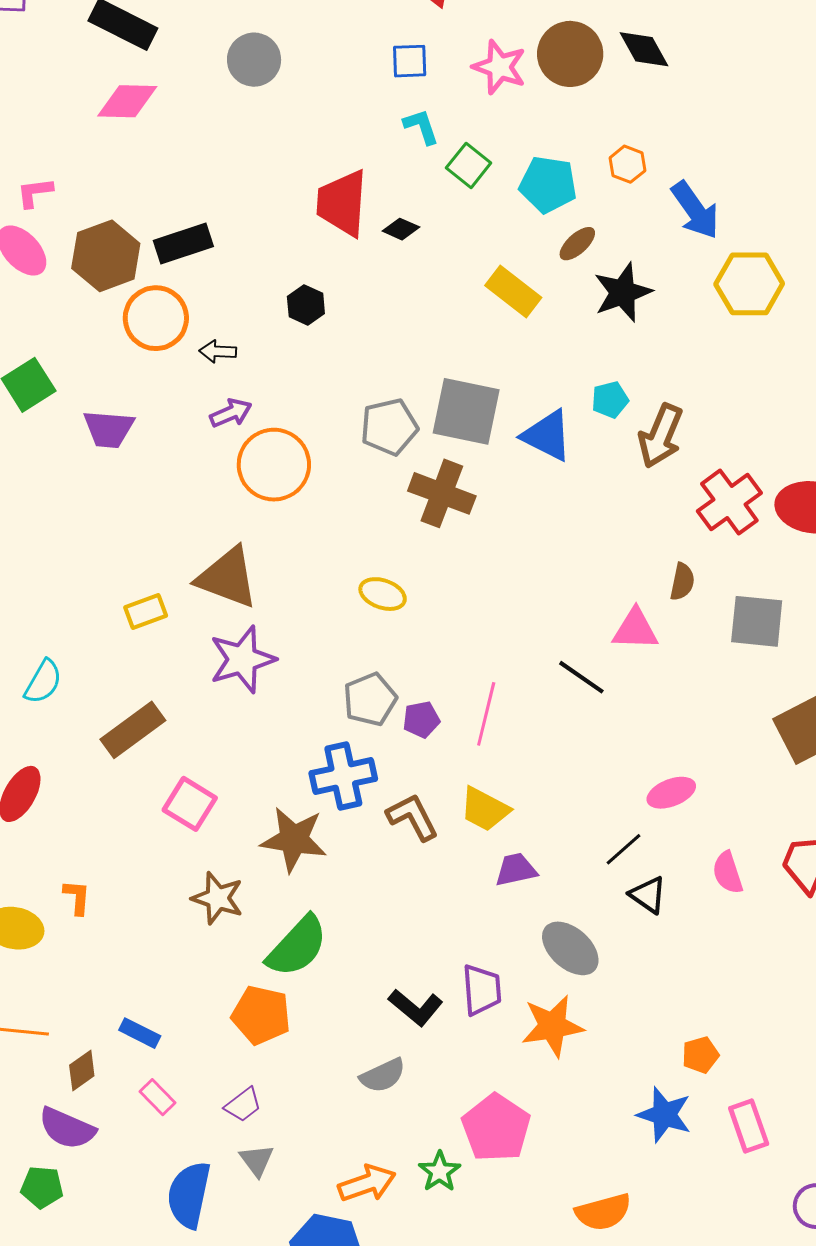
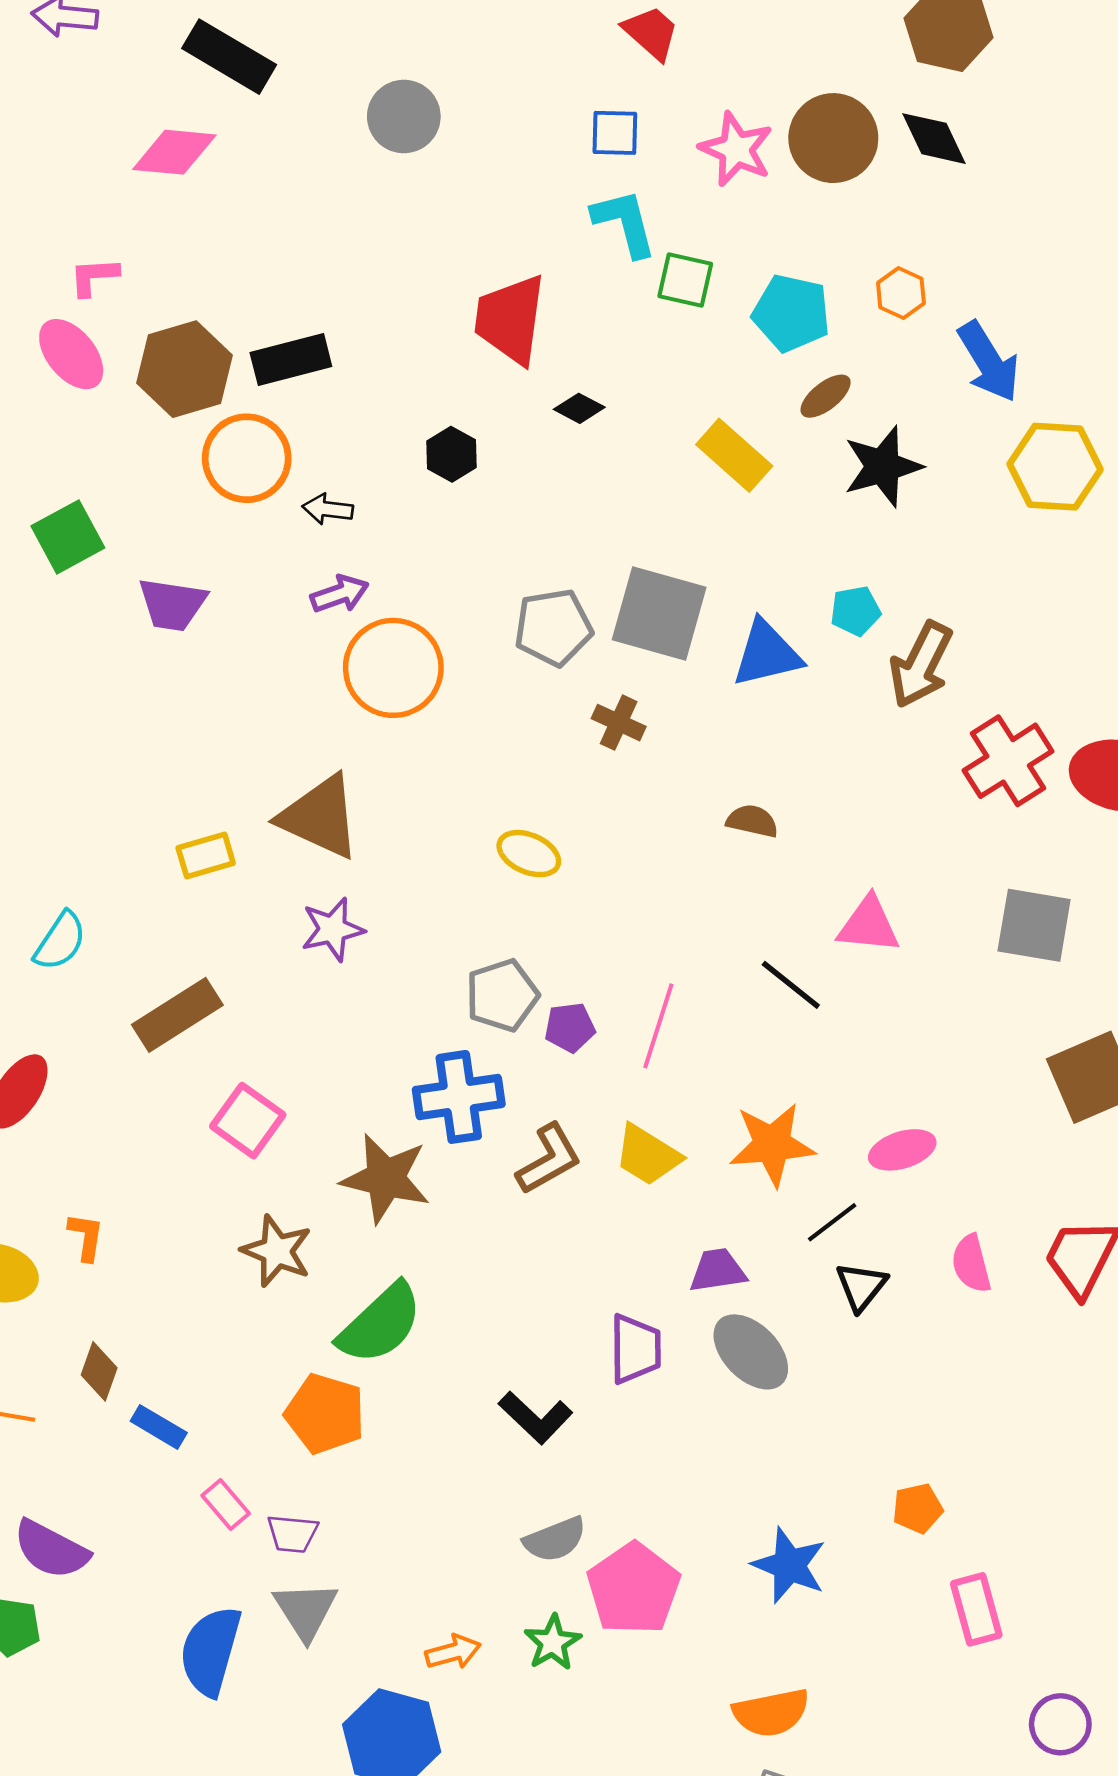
pink diamond: (127, 101) -> (174, 152), moved
cyan L-shape: (421, 127) -> (624, 223), size x1.4
green square: (469, 165) -> (685, 280), turned -30
black diamond: (401, 229) -> (579, 408), moved
blue triangle: (547, 436) -> (767, 654), turned -44
brown cross: (442, 493) -> (619, 723), size x0.6
brown semicircle: (682, 582) -> (752, 821), moved, turned -93
purple star: (242, 659) -> (333, 929), size x0.7
brown L-shape: (413, 817) -> (549, 1159), turned 84
purple trapezoid: (516, 870) -> (718, 1270), moved
black triangle: (648, 895) -> (861, 1286), turned 30
purple trapezoid: (482, 990) -> (635, 1349), moved
orange star: (553, 1026) -> (772, 1144), moved
brown diamond: (82, 1071) -> (99, 1371), moved, turned -39
gray semicircle: (383, 1075) -> (555, 1539), moved
pink rectangle: (157, 1097) -> (226, 1504), moved
purple trapezoid: (243, 1105) -> (292, 1534), turned 39
blue star: (664, 1115) -> (789, 1565), moved
gray triangle: (257, 1160) -> (306, 1610), size x1.4
orange arrow: (367, 1183) -> (453, 1652), size x0.7

